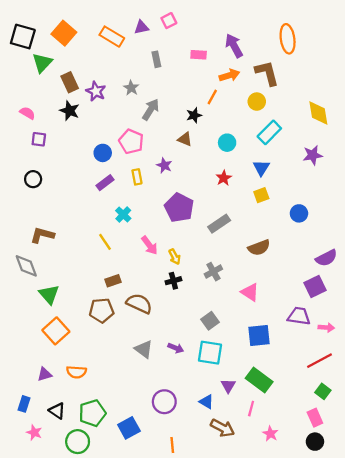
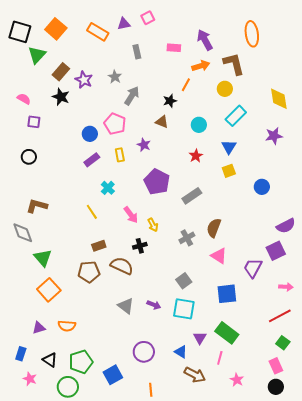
brown rectangle: (70, 82) -> (61, 72), turned 66
brown semicircle: (259, 248) -> (214, 228), moved, turned 132
black cross: (173, 281) -> (140, 246), moved
purple trapezoid: (299, 316) -> (253, 268), moved, turned -70

